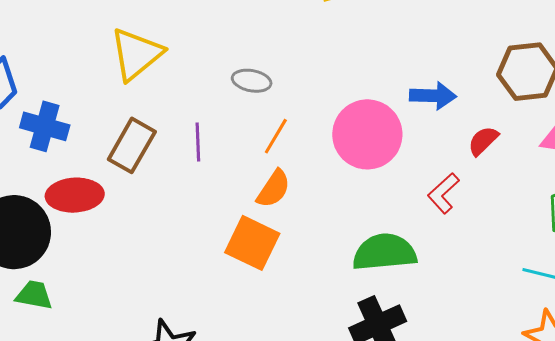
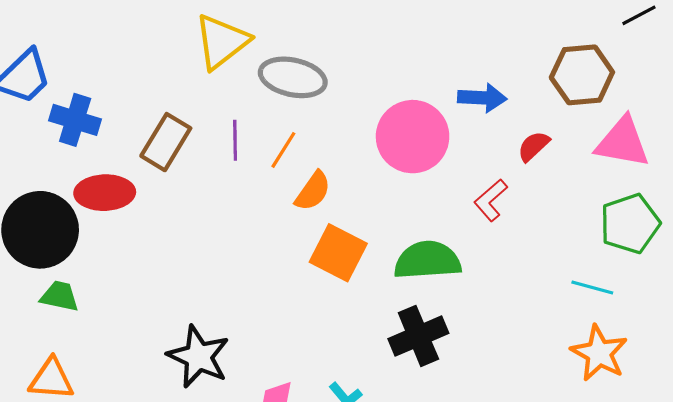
yellow triangle: (136, 54) -> (222, 42), moved
gray ellipse: (252, 81) -> (293, 77), size x1.6
orange line: (276, 136) -> (283, 150), moved
orange square: (252, 243) -> (338, 253), moved

